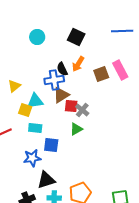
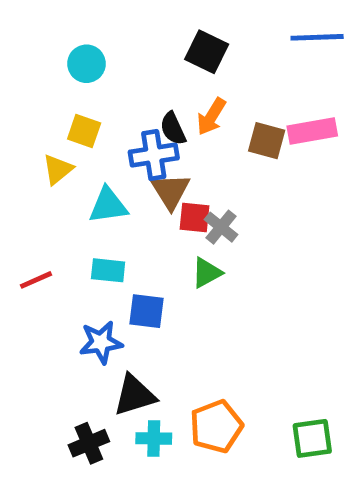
cyan circle: (37, 37) -> (86, 64), moved
pink rectangle: (120, 70) -> (312, 131), turned -72
brown square: (101, 74) -> (267, 141), turned 35
brown triangle: (61, 95) -> (171, 191), turned -30
yellow square: (25, 110) -> (84, 131), moved

